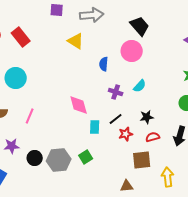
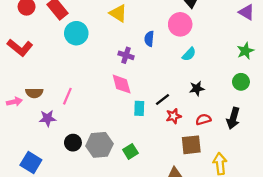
cyan circle: (16, 78) -> (76, 33), moved
cyan semicircle: (140, 86) -> (189, 54), moved
purple cross: (116, 92) -> (126, 55), moved
black star: (147, 117) -> (197, 88), moved
purple star: (12, 146) -> (48, 118), moved
green square: (86, 157) -> (130, 151), moved

